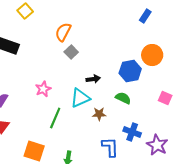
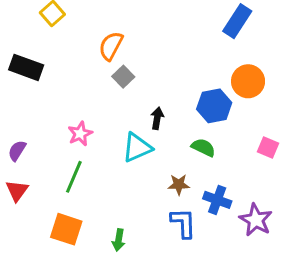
blue rectangle: (145, 16) -> (237, 21), size x1.5
black arrow: (93, 79) -> (157, 118), turned -72
brown star: (99, 114) -> (179, 184), moved
green line: (55, 118) -> (74, 177), moved

